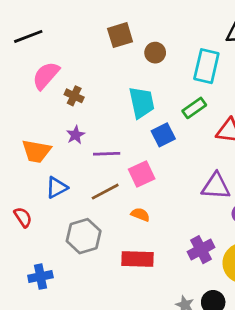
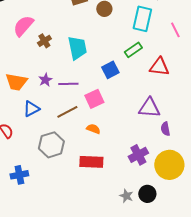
brown cross: (74, 96) -> (44, 41), turned 32
cyan trapezoid: (142, 103) -> (77, 48), moved
purple star: (76, 135) -> (45, 80), moved

